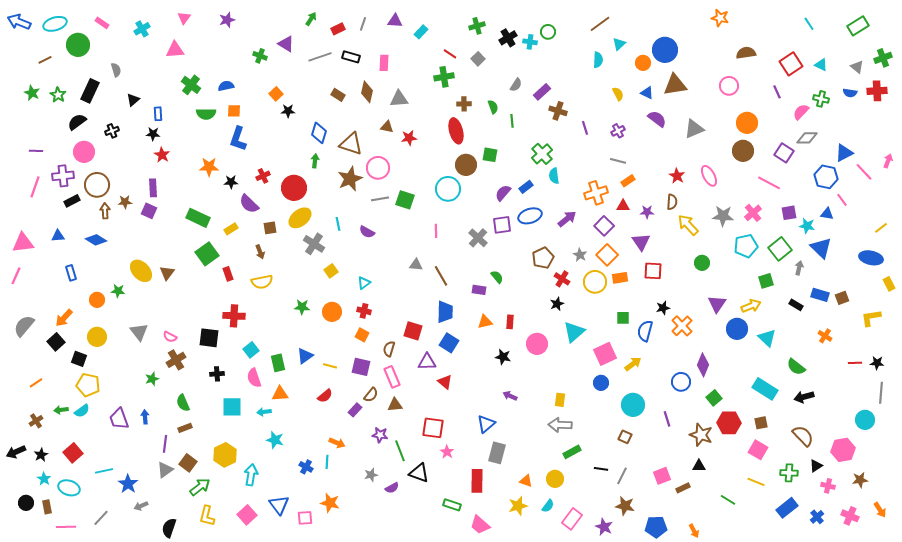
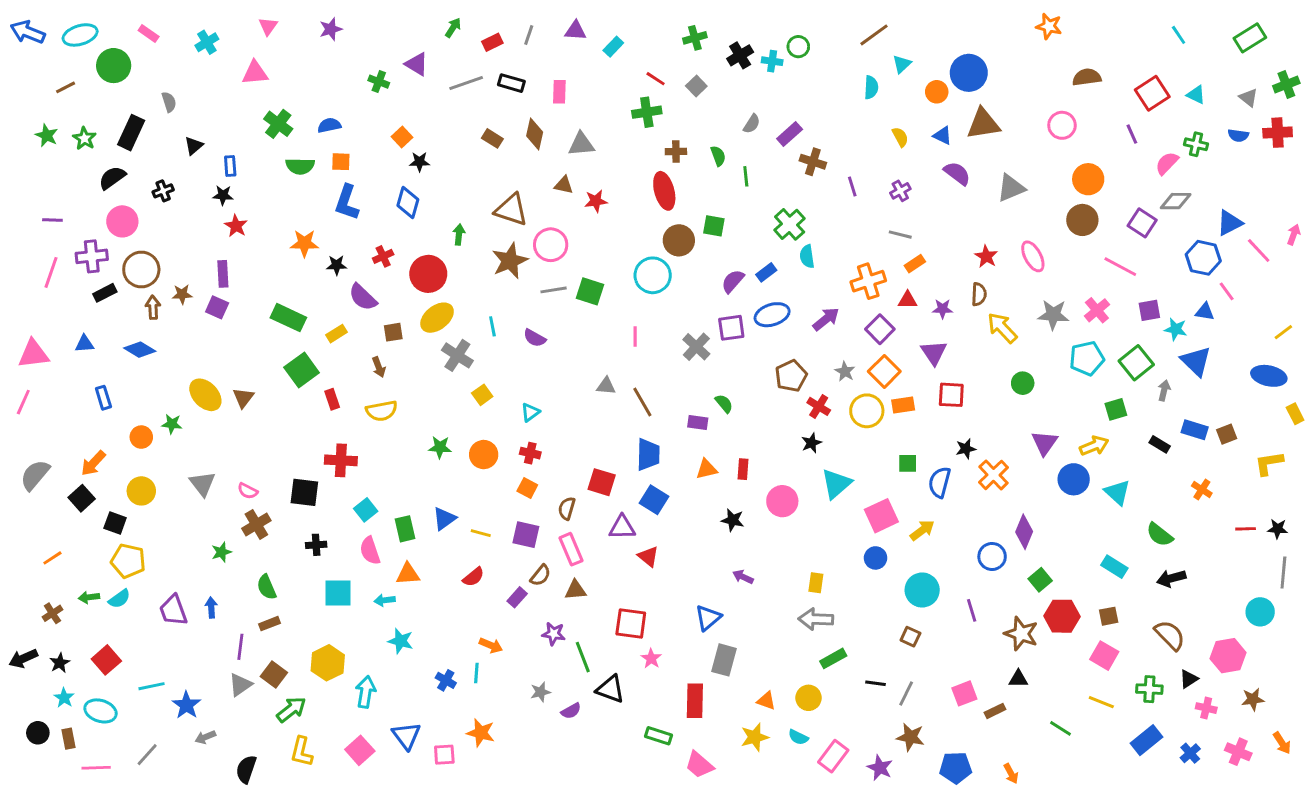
blue diamond: (319, 133) -> (408, 202), moved
cyan rectangle: (765, 389) -> (1114, 567), size x0.7
cyan semicircle: (548, 506) -> (798, 737), turned 80

